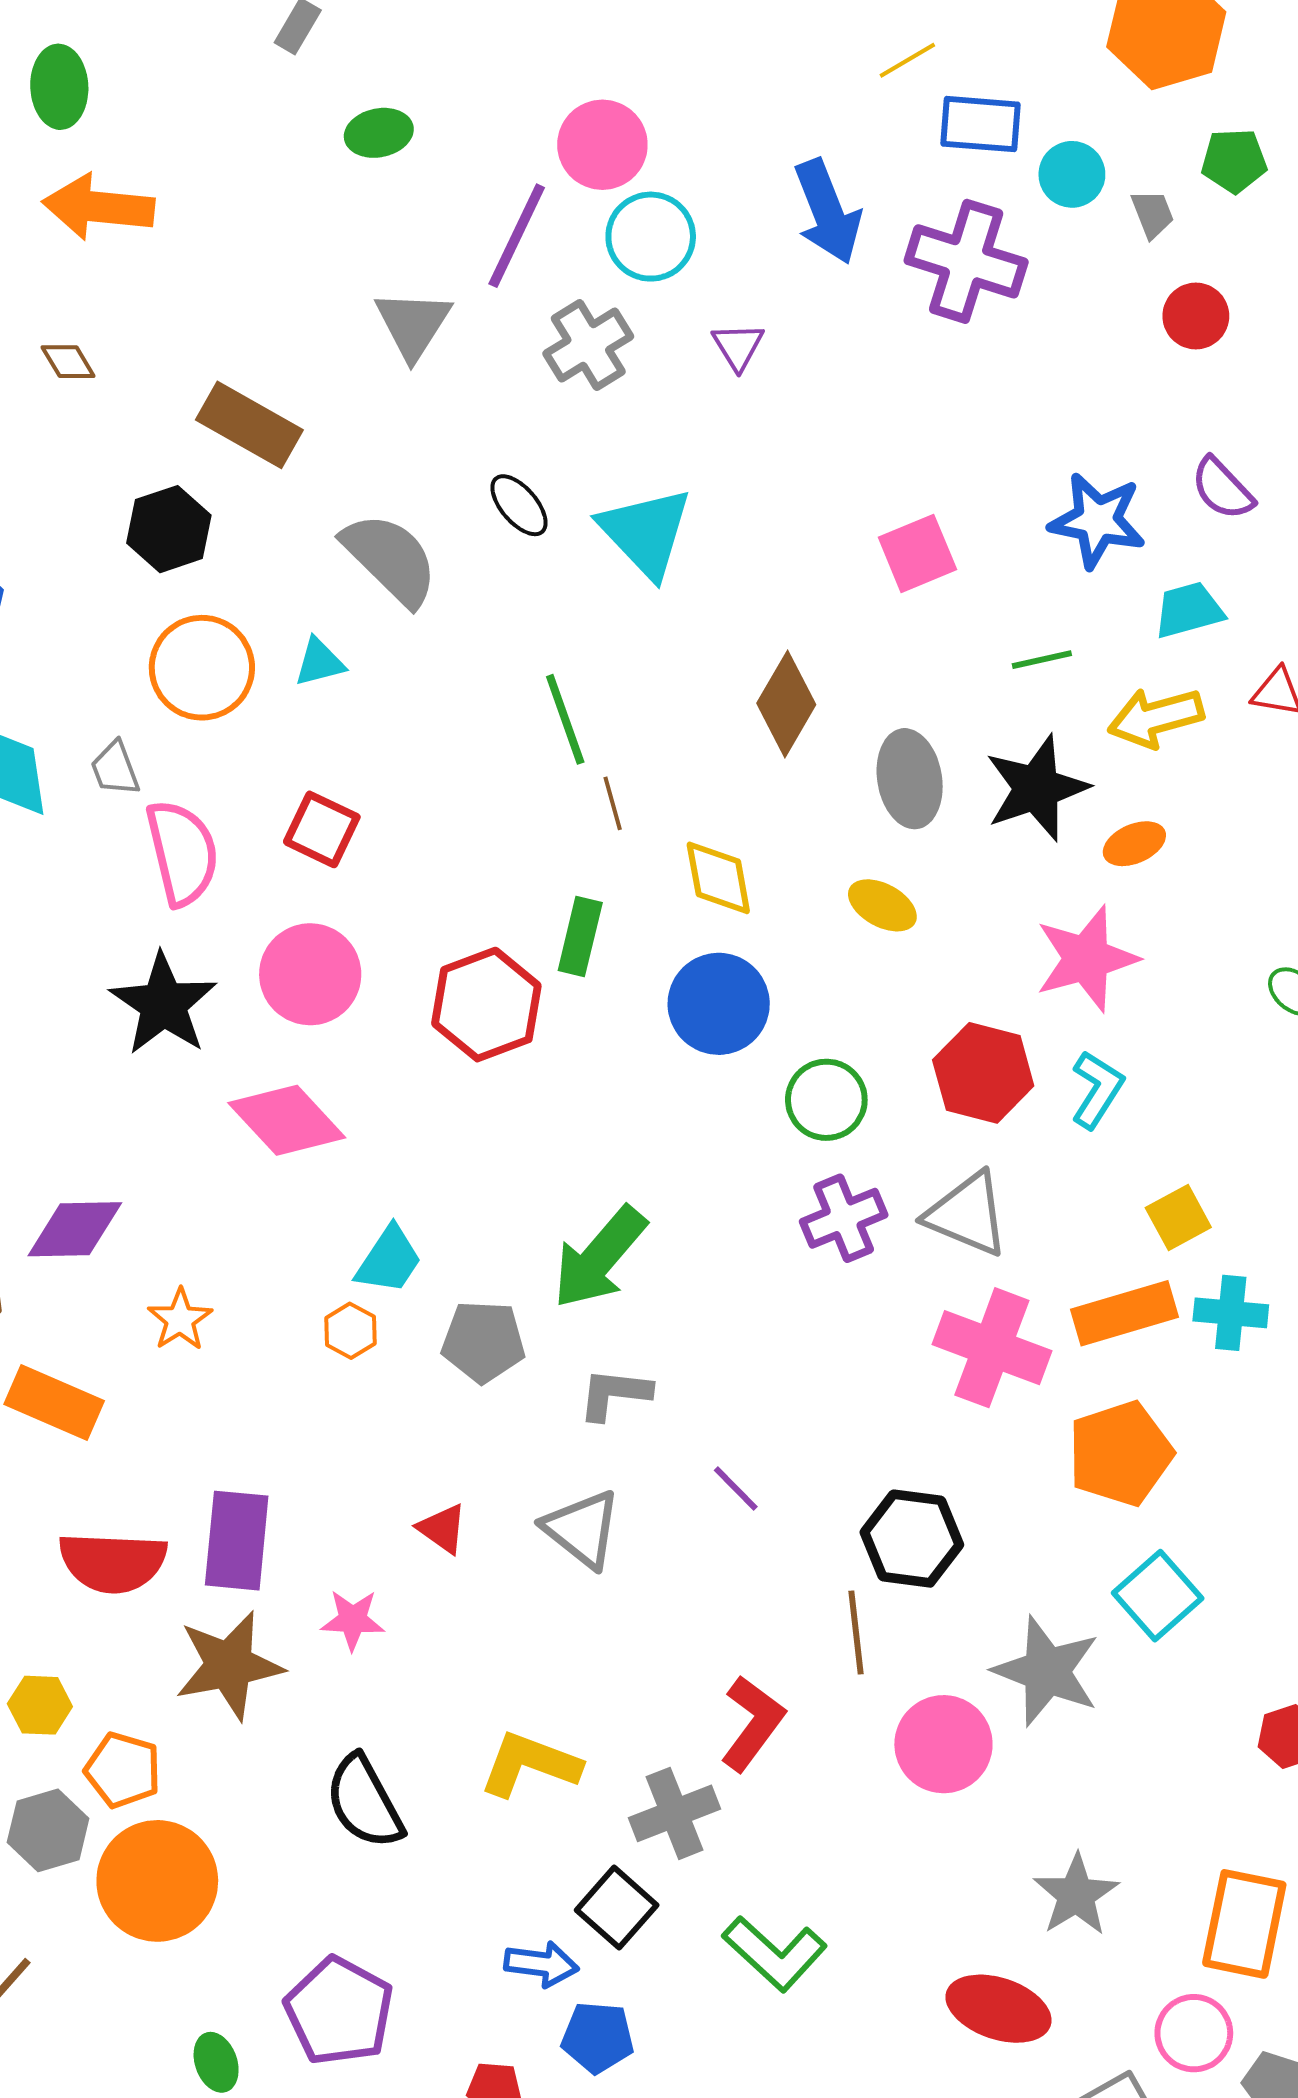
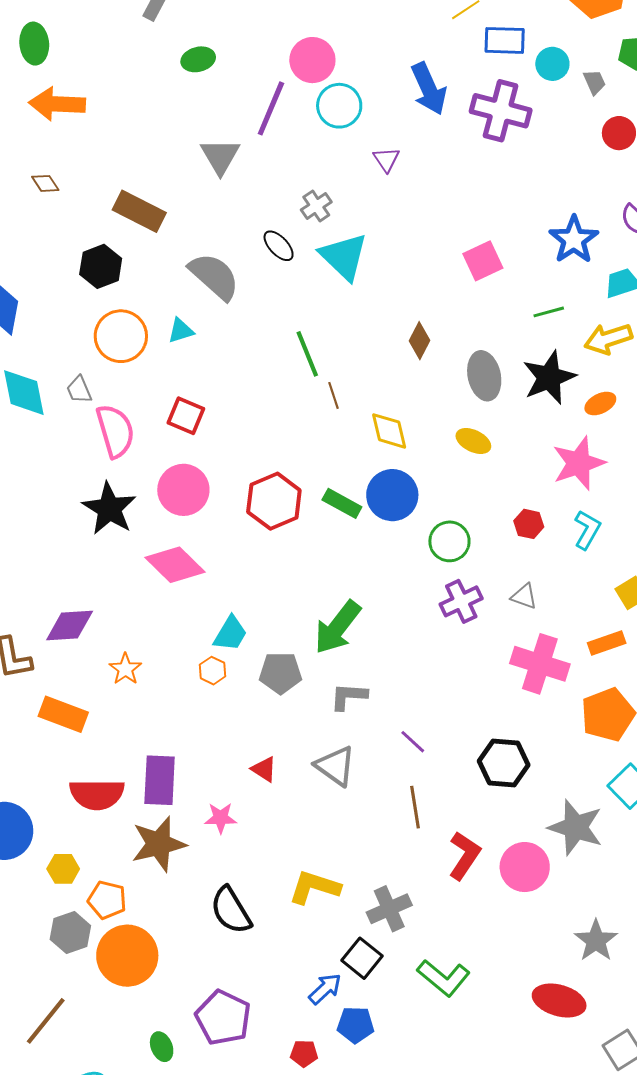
gray cross: (588, 345) -> (316, 206), moved, size x0.7
blue star: (1097, 520) -> (574, 240), turned 30
brown diamond: (786, 704) -> (420, 341), size x0.7
green rectangle: (580, 936) -> (342, 503), moved, turned -72
red hexagon: (983, 1073) -> (529, 524), size x0.6
gray triangle: (967, 1214) -> (524, 596), size x0.6
orange rectangle: (1124, 1313) -> (607, 643), size x0.7
brown line: (856, 1633) -> (415, 807), moved
red L-shape: (752, 1723) -> (464, 856), moved
blue arrow: (541, 1964) -> (325, 989), turned -48

